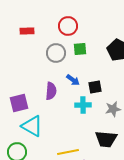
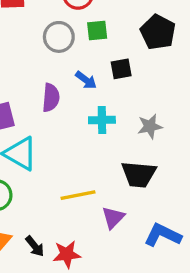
black square: (95, 87) -> (121, 69), moved

